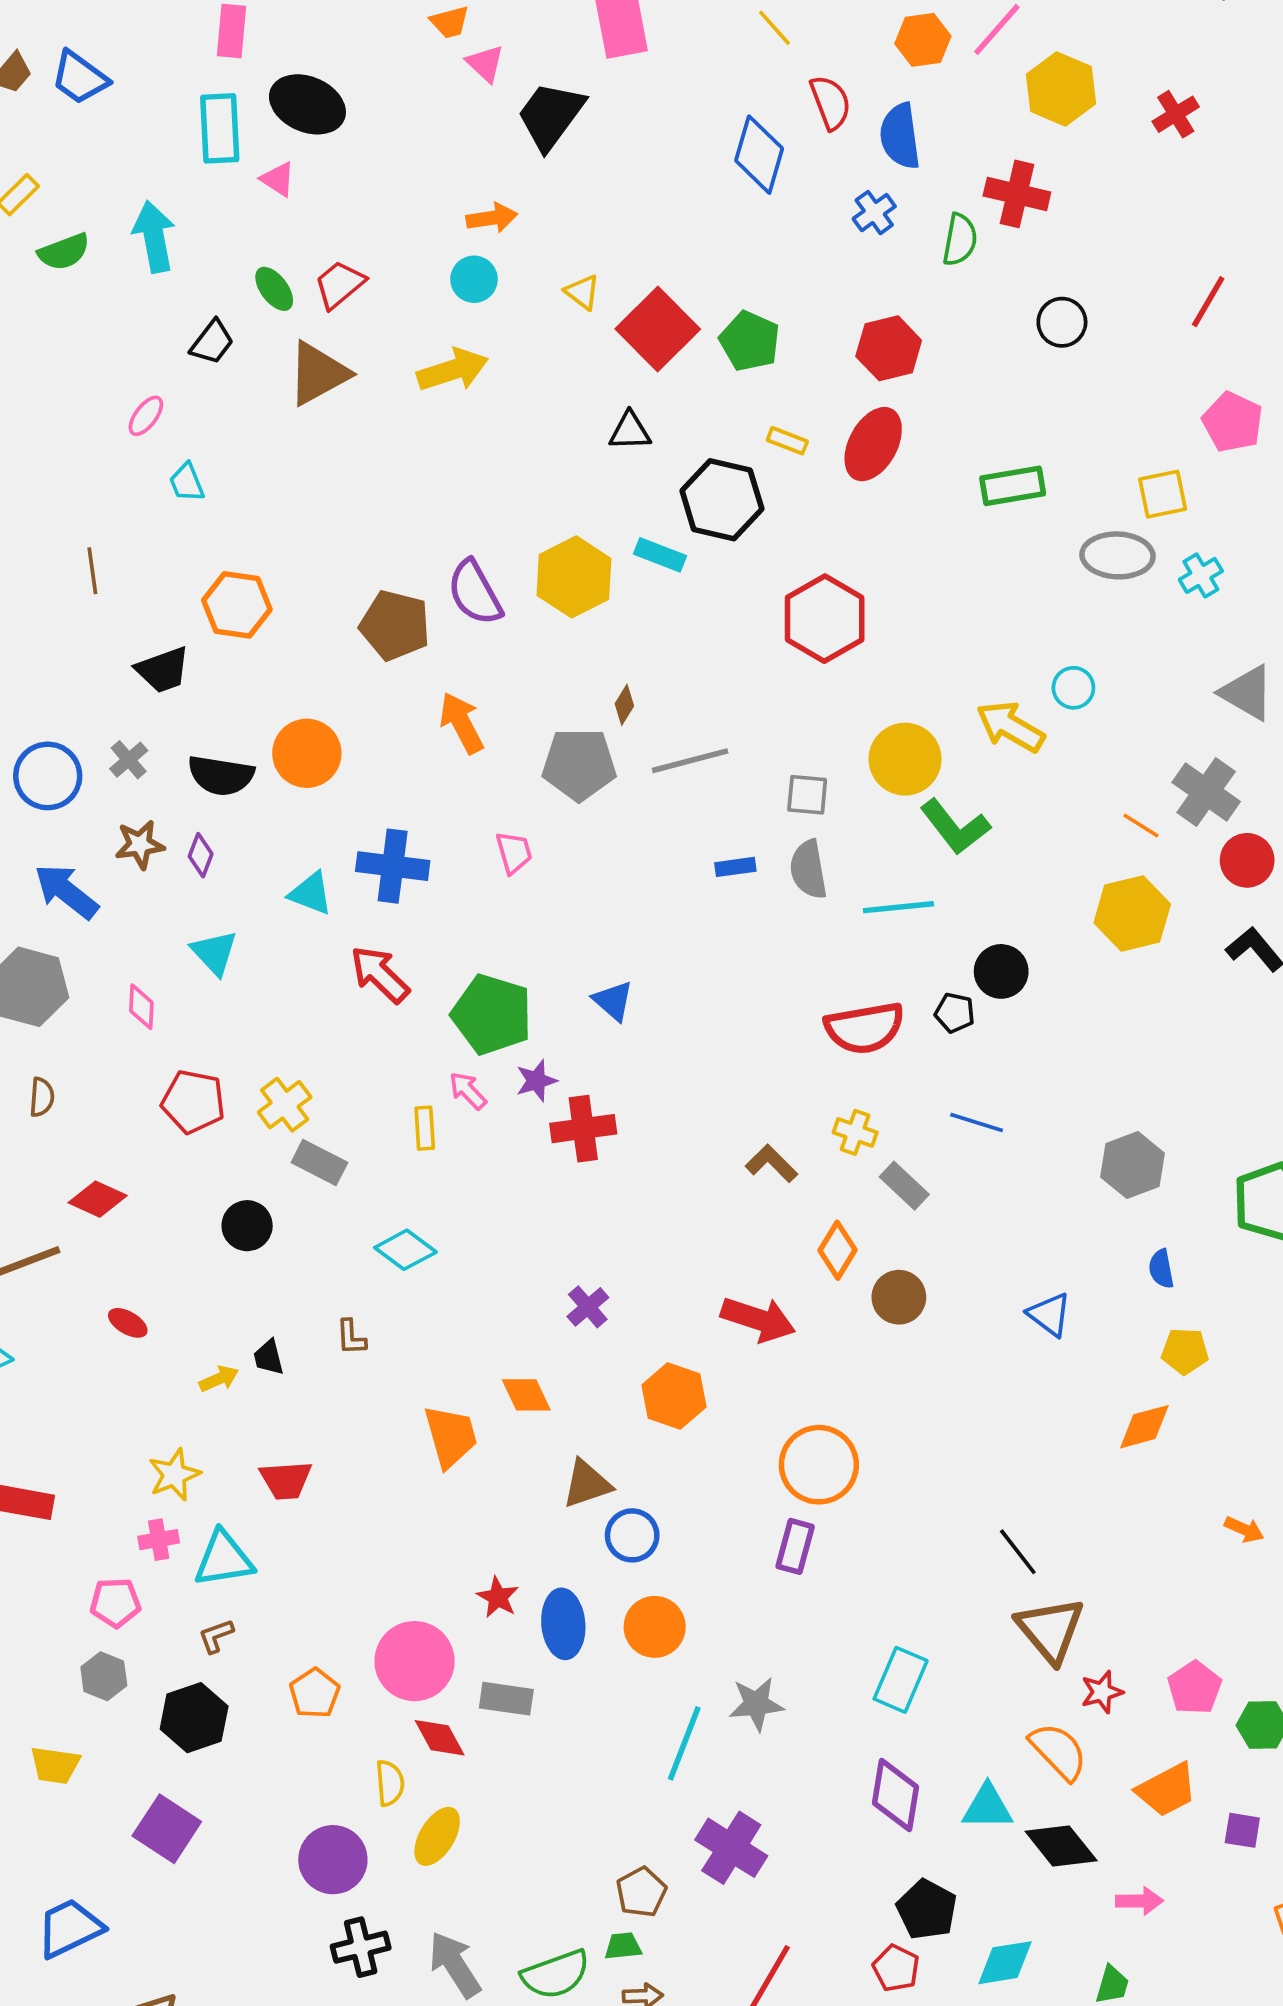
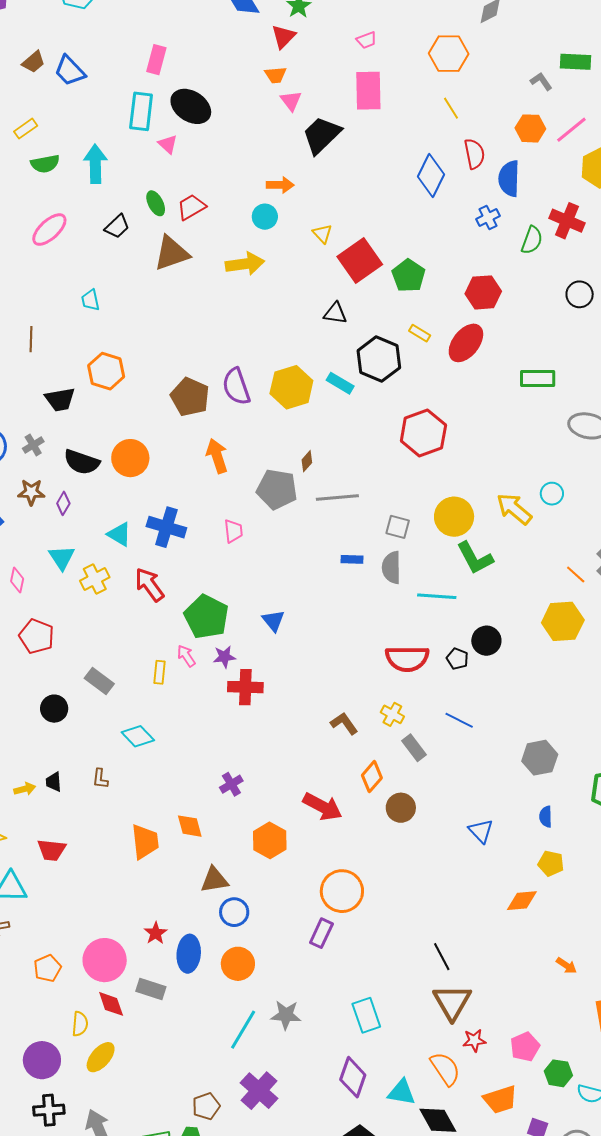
pink ellipse: (146, 416) -> (49, 230), moved, size x1.6
yellow cross: (285, 1105) -> (95, 579), moved
cyan rectangle: (901, 1680) -> (366, 1015), turned -52

